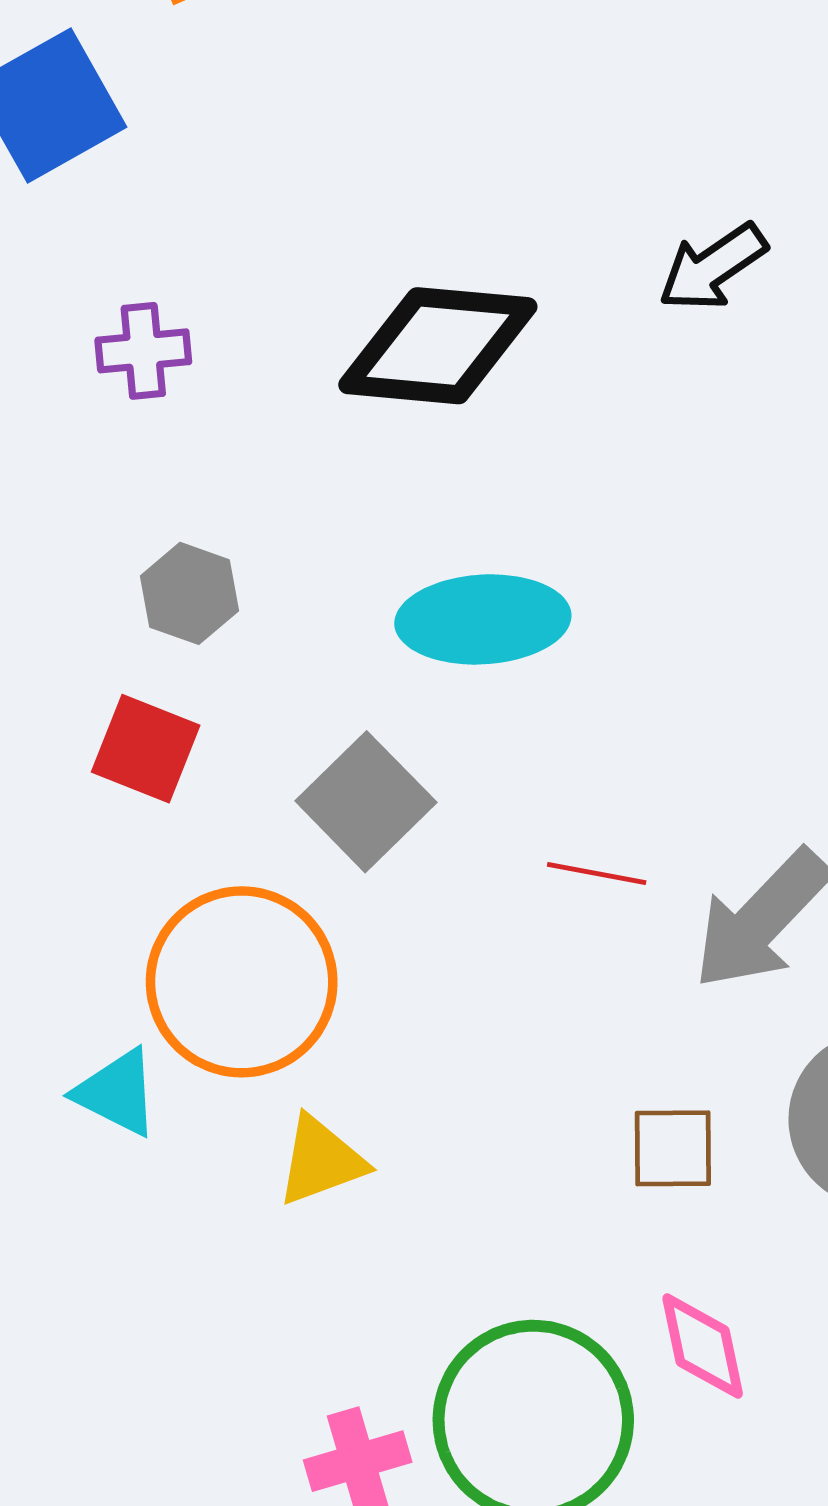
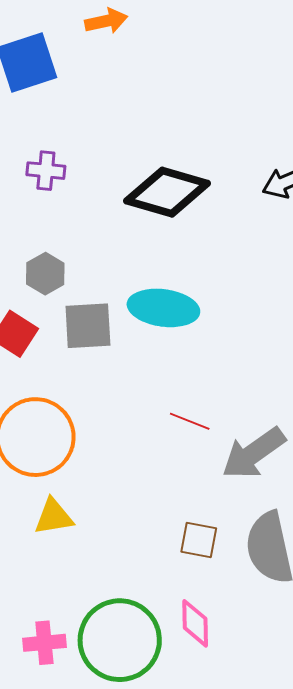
gray square: (366, 802) -> (88, 326), moved, turned 30

